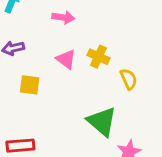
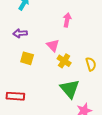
pink arrow: (63, 17) -> (67, 20), moved, turned -96
yellow cross: (98, 57) -> (64, 61), moved

